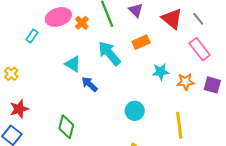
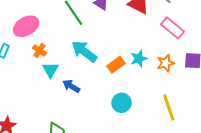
orange cross: (82, 23) -> (39, 50), moved
orange rectangle: (141, 42) -> (116, 65), moved
cyan triangle: (73, 64) -> (50, 70), turned 42

